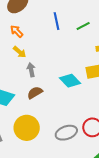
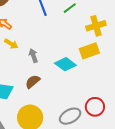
gray arrow: (31, 70) -> (33, 56), moved

